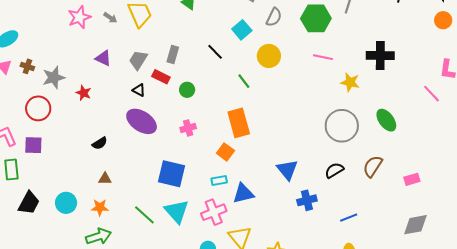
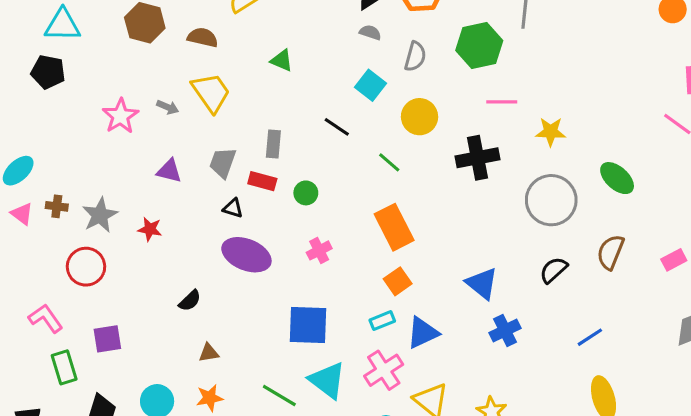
black cross: (380, 56) -> (478, 158), moved
purple square: (33, 145) -> (107, 339), moved
orange square: (225, 152) -> (398, 281), moved, turned 30
blue cross: (307, 200) -> (505, 330), moved

